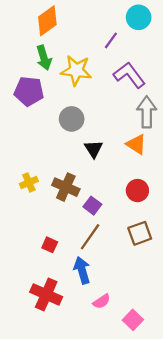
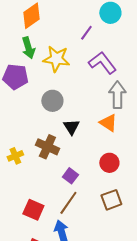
brown cross: (66, 187) -> (47, 147), moved
red square: (50, 245) -> (33, 210), size x1.5

